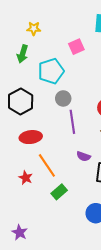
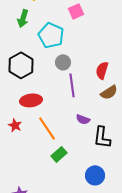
cyan pentagon: (51, 71) -> (51, 35), turned -30
red star: (26, 178) -> (15, 125), moved

